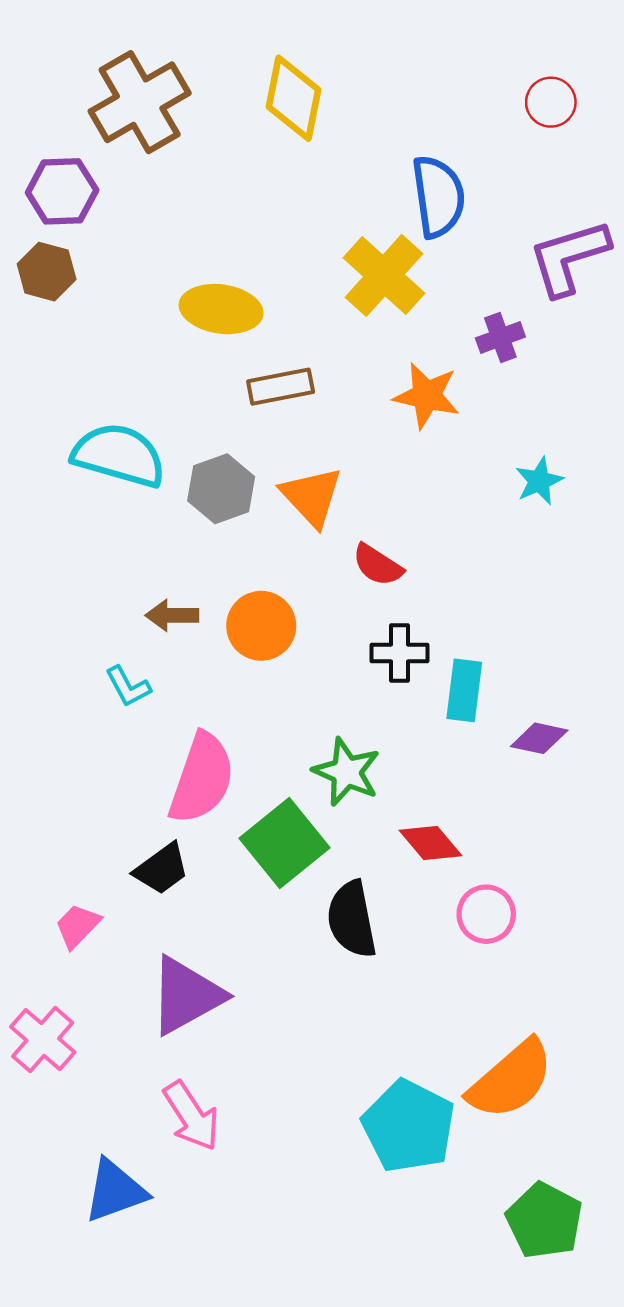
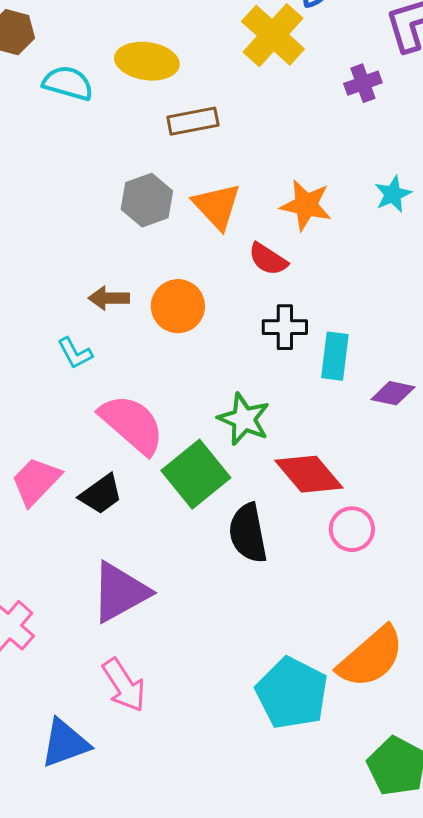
orange star: (427, 396) -> (306, 205), moved
cyan semicircle: (119, 455) -> (68, 83), moved, size x0.7
pink semicircle: (202, 778) -> (132, 424), turned -68
red diamond: (431, 843) -> (309, 474), size x1.4
pink trapezoid: (78, 926) -> (36, 481), moved, size x1.4

